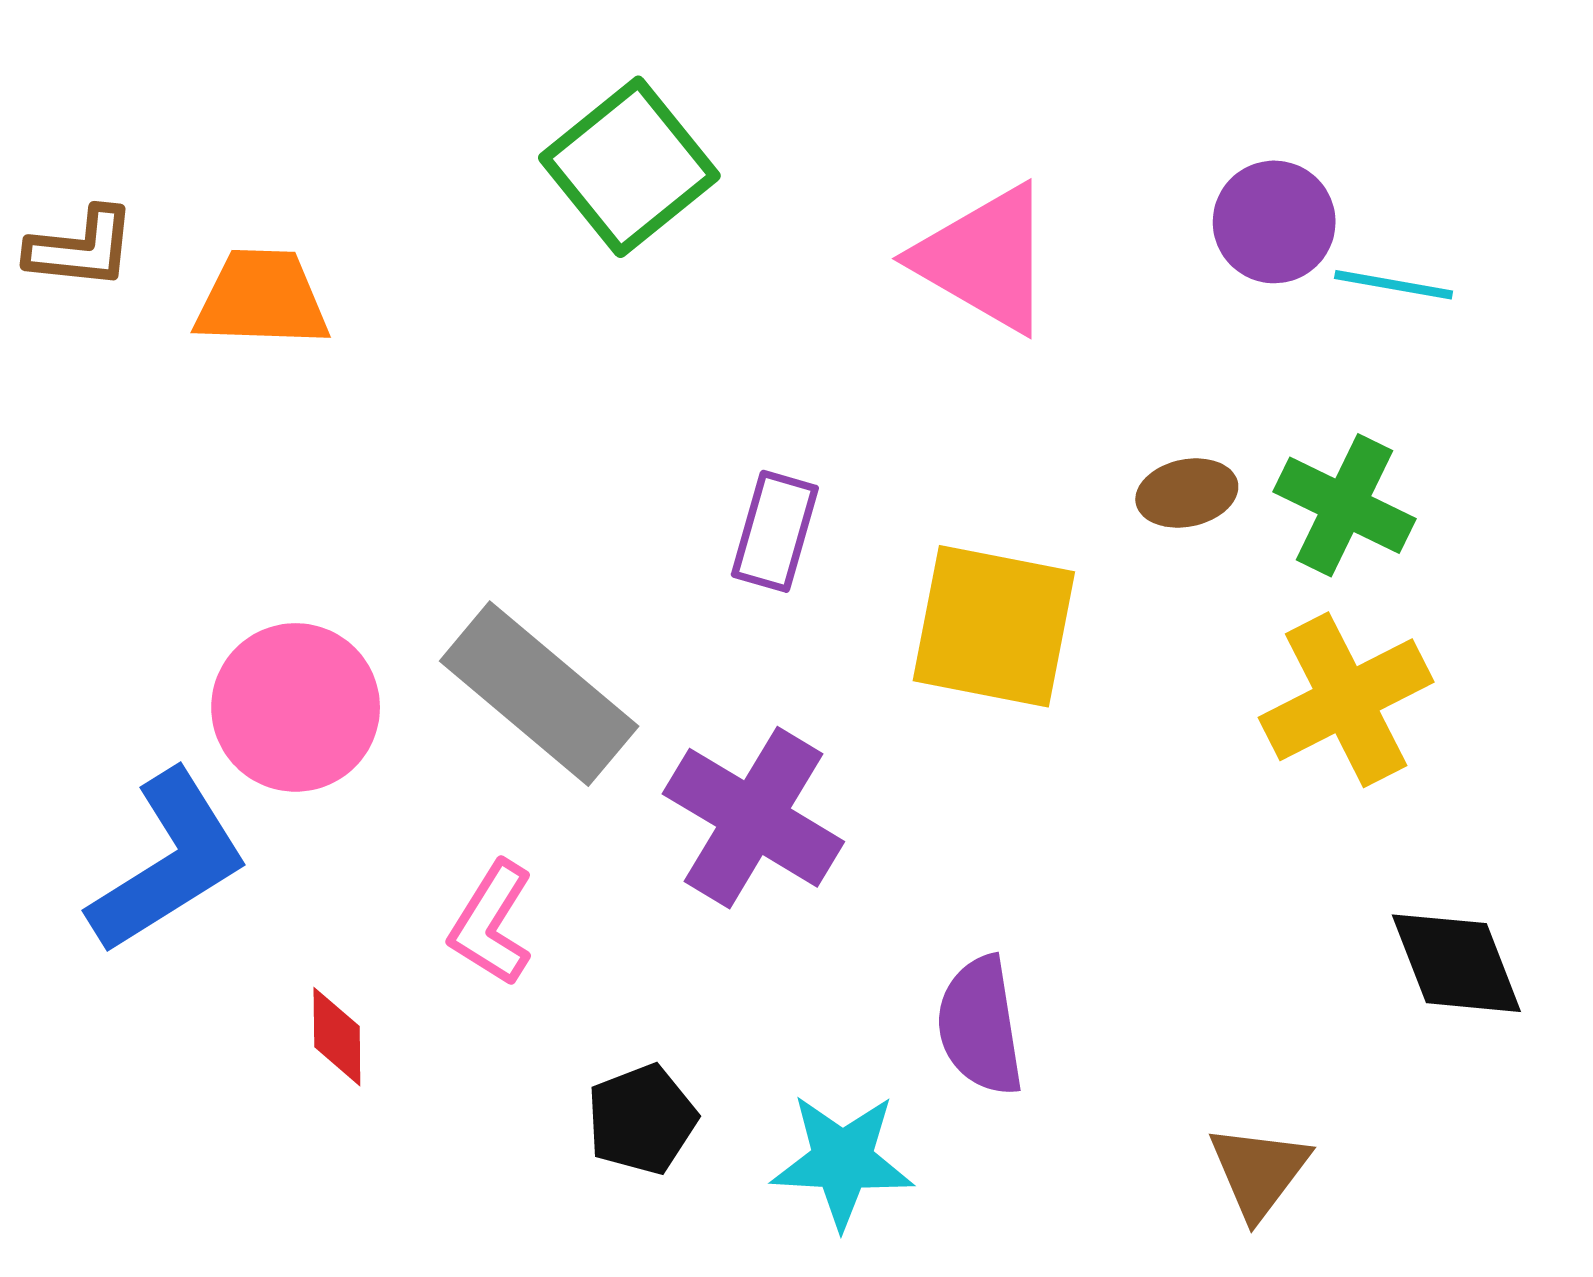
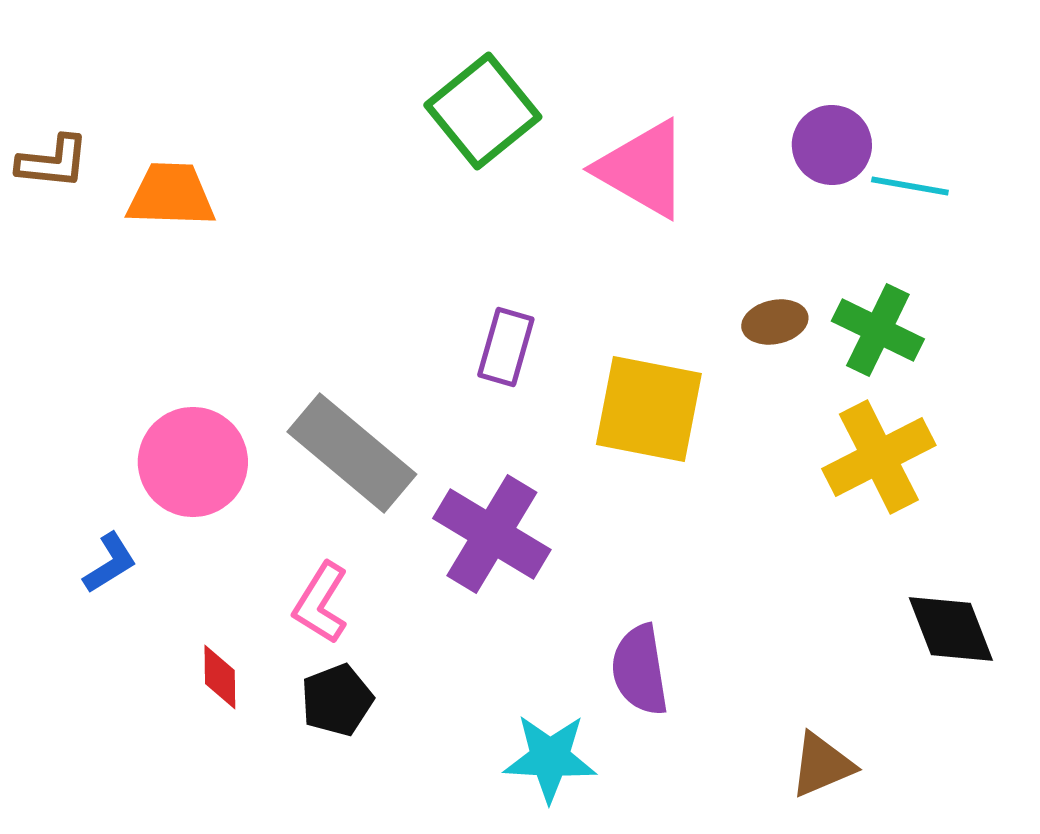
green square: (629, 167) -> (483, 111), moved
blue L-shape: (168, 862) -> (110, 563), size x0.5
black pentagon: (642, 1119) -> (337, 700), moved
brown triangle: (1259, 1171) -> (822, 765), turned 30

